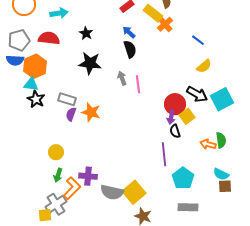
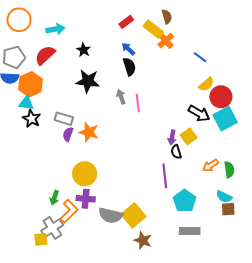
red semicircle: (49, 38) -> (45, 55), turned -50
red circle: (175, 104) -> (221, 97), moved
green semicircle: (221, 140) -> (229, 170), moved
orange arrow: (208, 144) -> (211, 165), turned -49
yellow circle: (56, 152) -> (85, 174), moved, size x1.5

